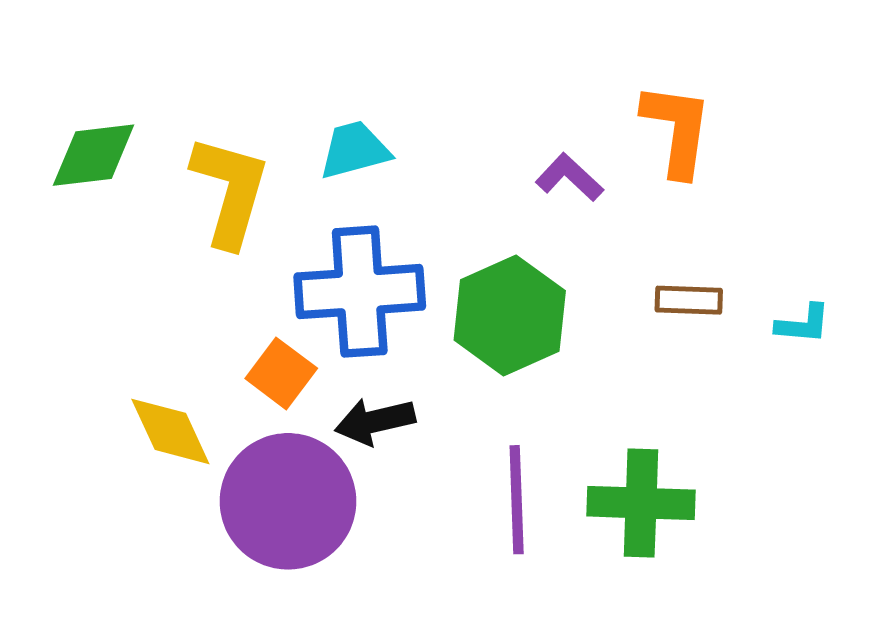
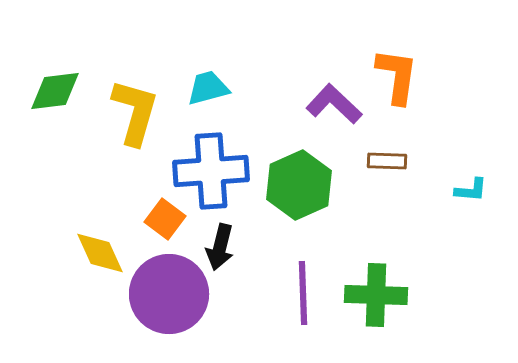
purple L-shape: (569, 177) -> (334, 104), size x1.4
brown rectangle: (689, 300) -> (387, 161), moved
black arrow: (375, 421) -> (220, 247), turned -63

